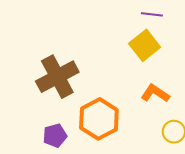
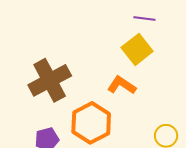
orange L-shape: (155, 93) -> (122, 85), moved

